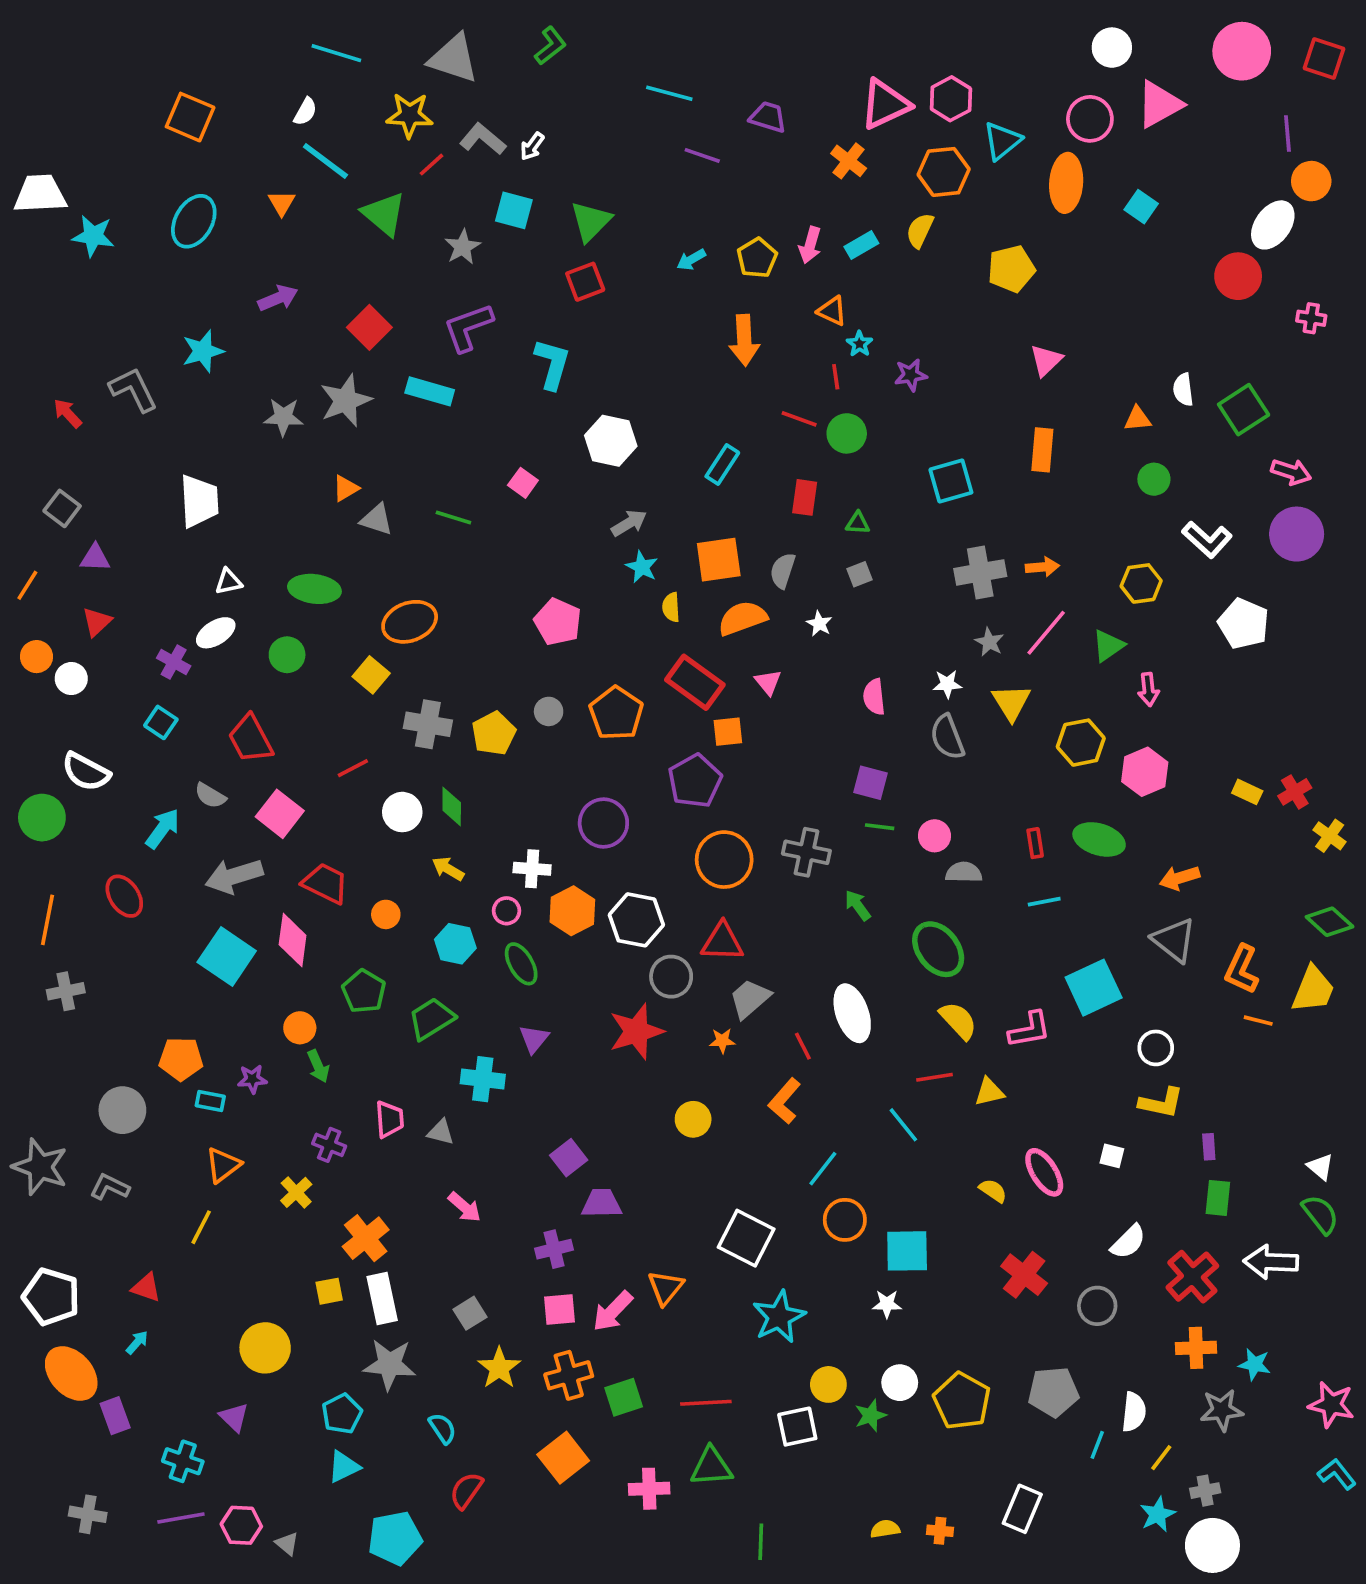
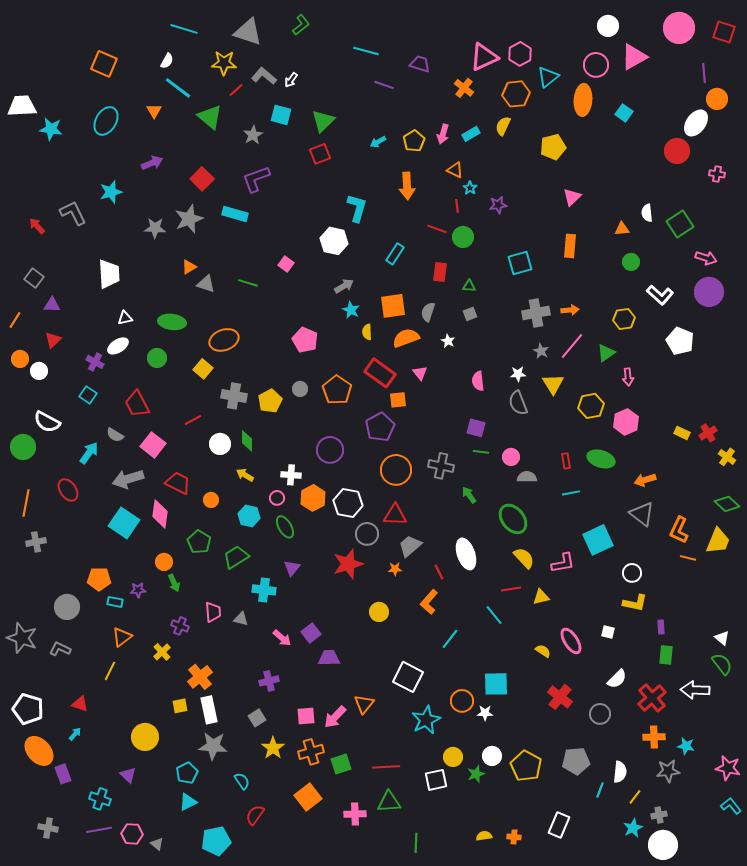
cyan L-shape: (552, 364) -> (357, 208), moved
pink arrow: (464, 1207) -> (282, 638), moved
orange circle: (845, 1220) -> (462, 701), moved
purple cross: (554, 1249) -> (269, 681), moved

